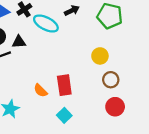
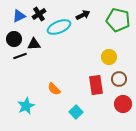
cyan ellipse: (46, 24) -> (59, 27), turned -50
red rectangle: (64, 85) -> (96, 85), moved

